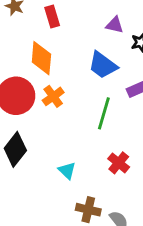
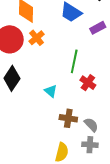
green line: (104, 113) -> (74, 61), moved

